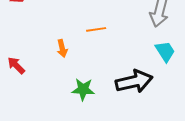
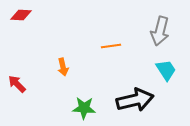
orange line: (96, 29) -> (111, 46), moved

